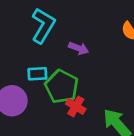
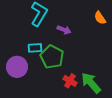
red cross: (76, 106) -> (70, 81), moved

